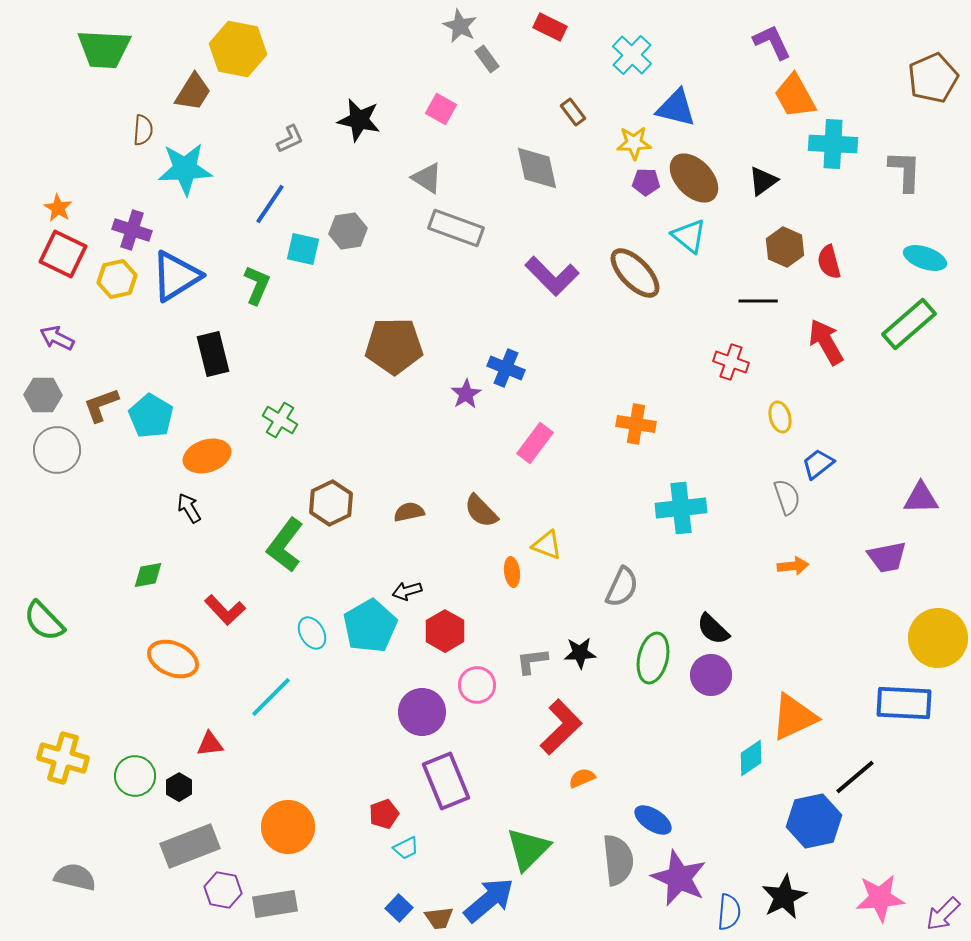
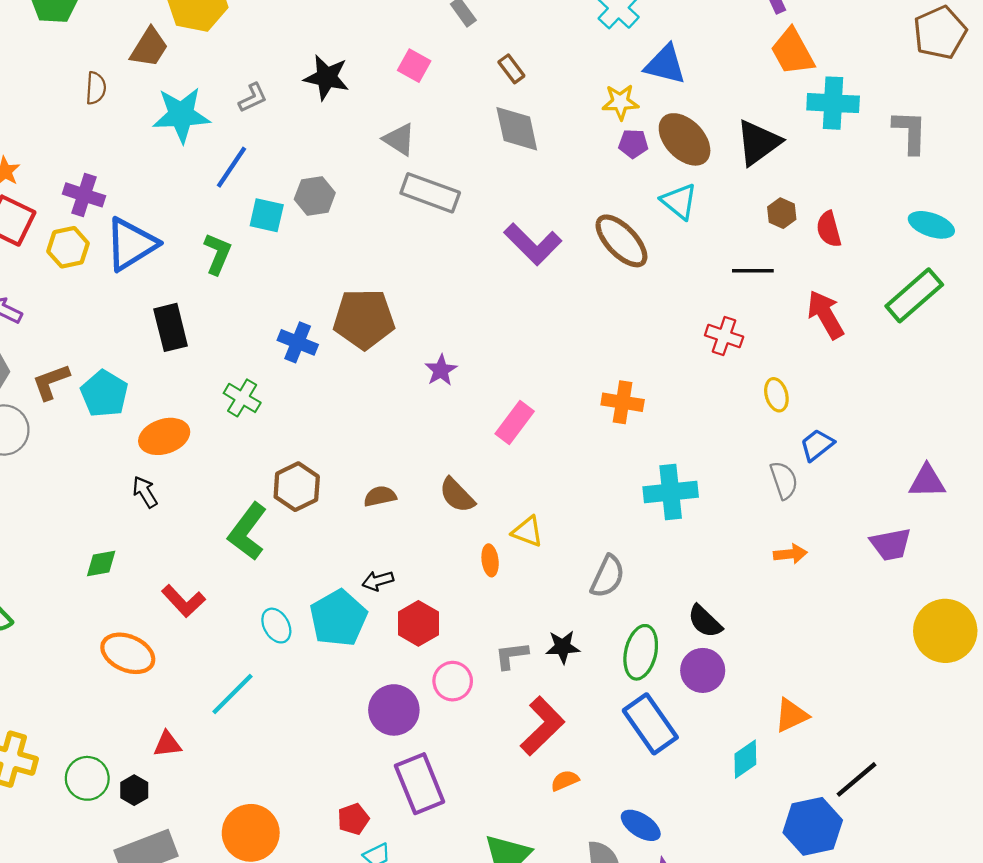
brown rectangle: (573, 112) -> (511, 69), moved
cyan star: (185, 169) -> (181, 115), moved
black triangle: (763, 181) -> (758, 143), size x1.5
brown hexagon: (785, 247) -> (782, 213), size x0.7
blue cross: (506, 368) -> (298, 342), moved
blue rectangle: (904, 703) -> (650, 724), moved, turned 52
orange triangle: (794, 717) -> (791, 715), size x0.7

